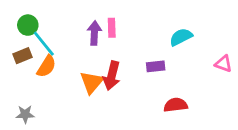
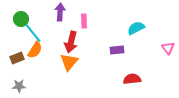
purple arrow: (94, 33) -> (60, 12), moved
brown rectangle: (22, 56) -> (17, 58), moved
pink triangle: (224, 64) -> (168, 48), turned 32
red arrow: (112, 76) -> (71, 42), moved

